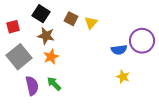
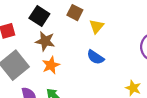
brown square: (71, 19) -> (75, 13), moved
blue semicircle: (119, 50) -> (95, 57), moved, turned 42

